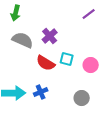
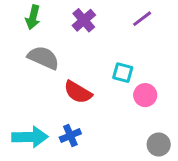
purple cross: (50, 36) -> (84, 20), moved
cyan square: (67, 59) -> (123, 73), moved
gray circle: (82, 98) -> (159, 144), moved

